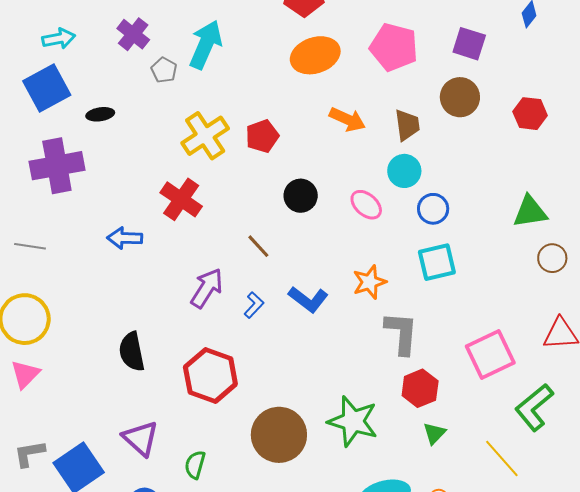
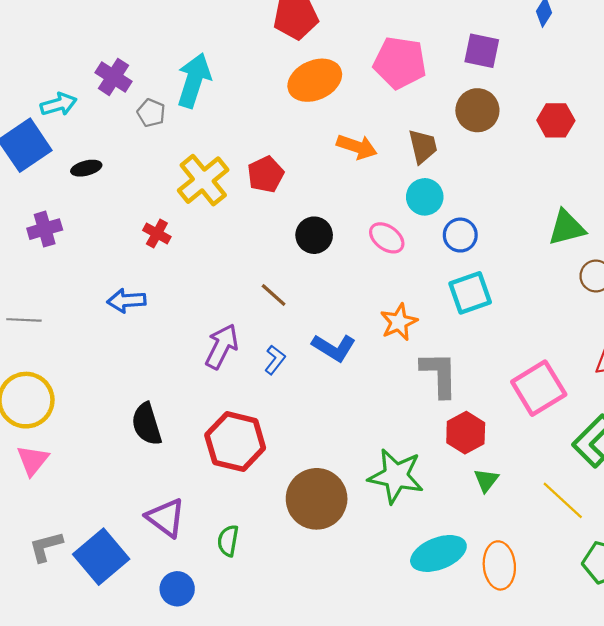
cyan arrow: (59, 39) -> (59, 104), moved
purple cross: (57, 166) -> (45, 229), size x0.6
red cross: (181, 199) -> (157, 234), moved, size x0.6

